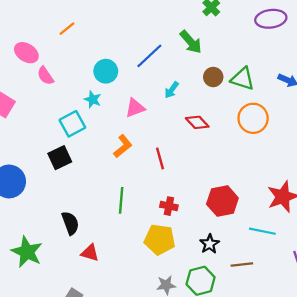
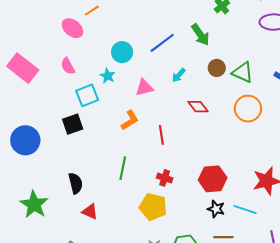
pink ellipse: (26, 53) -> (72, 28), moved
pink semicircle: (45, 76) -> (68, 66), moved
black star: (210, 244) -> (216, 209), moved, turned -30

